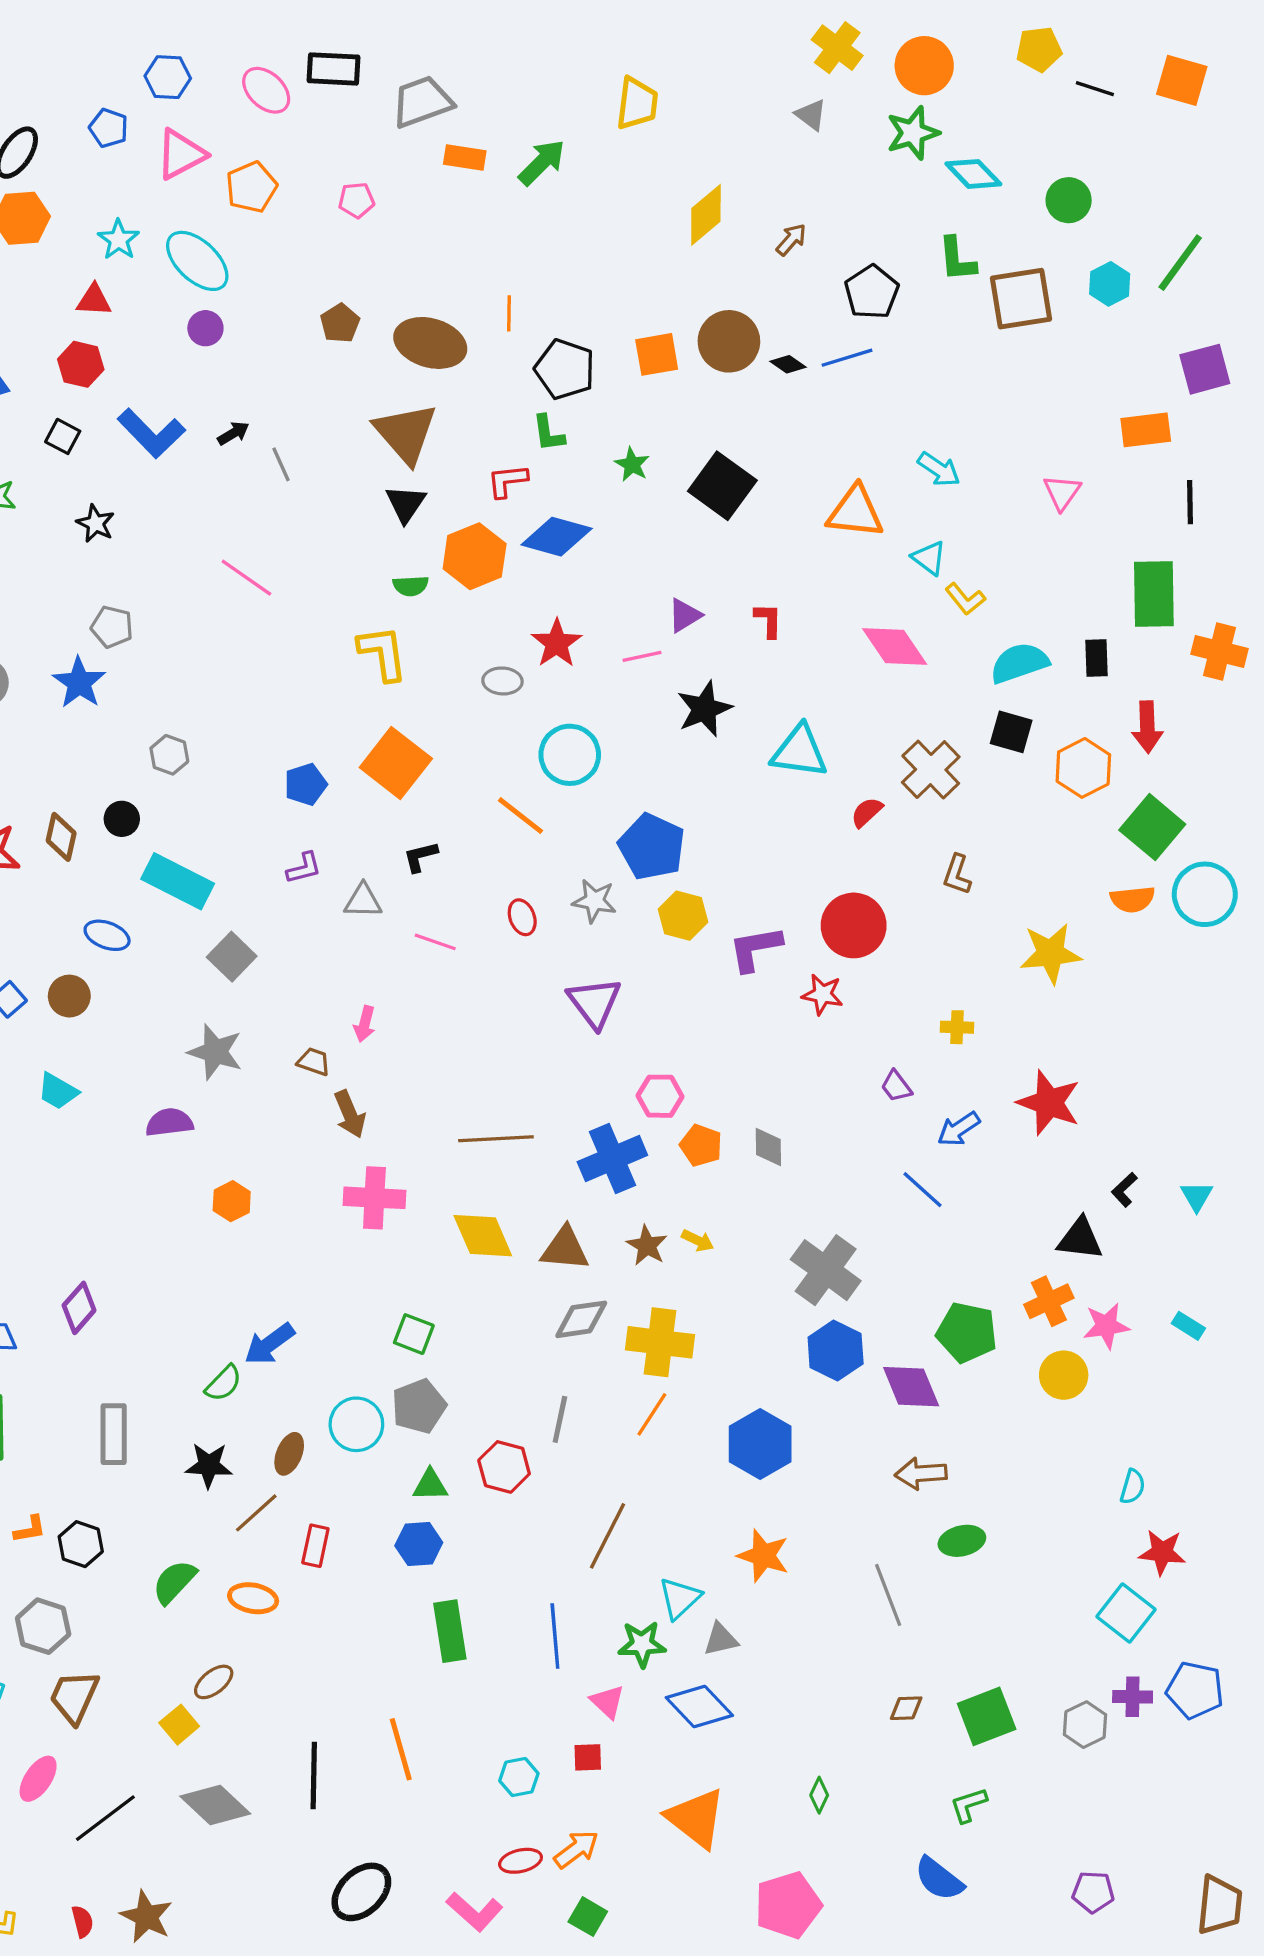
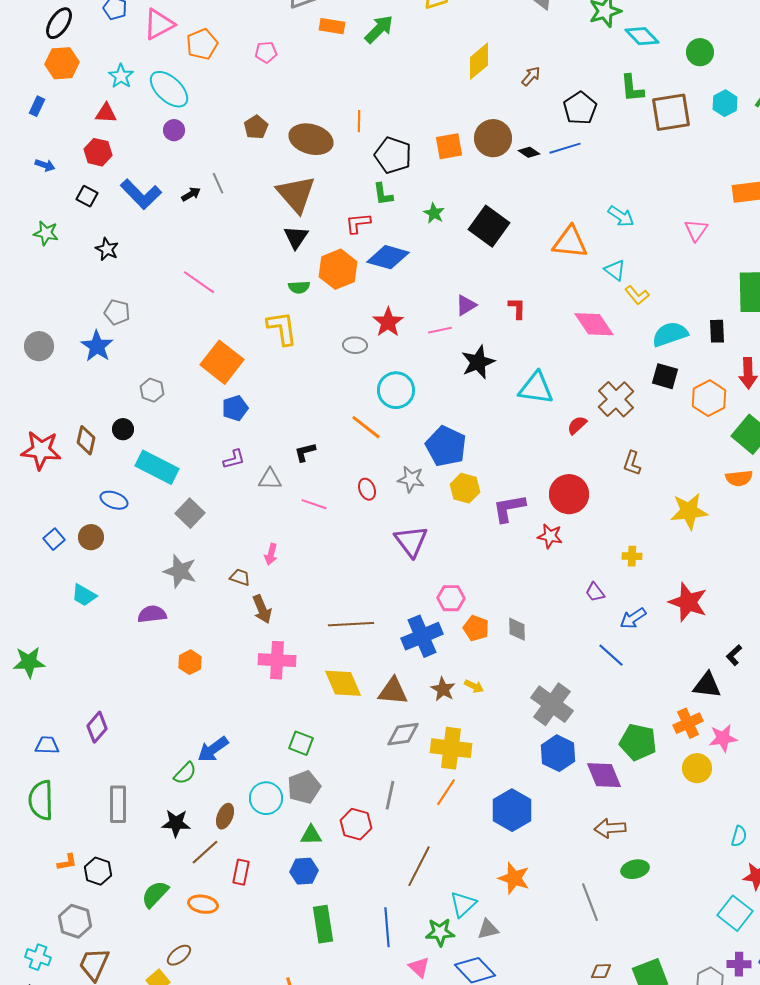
gray line: (281, 464) -> (218, 183), moved
orange square: (396, 763) -> (222, 362), moved

